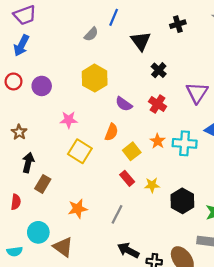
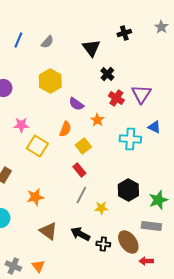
blue line: (114, 17) -> (18, 40), moved
red cross: (158, 104) -> (116, 98), moved
pink star: (69, 120) -> (21, 125), moved
orange star: (158, 141) -> (97, 120), moved
yellow star: (152, 185) -> (101, 208), moved
gray line: (117, 214) -> (81, 195), moved
brown triangle: (63, 247) -> (48, 231), moved

